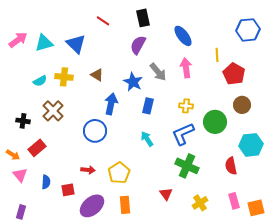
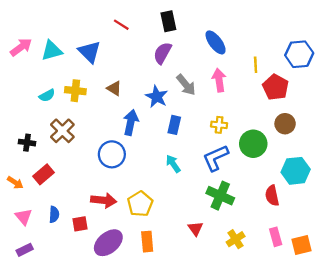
blue hexagon: (248, 30) -> (299, 54), moved
red arrow: (88, 170) -> (104, 200), size x1.5
pink triangle: (20, 175) -> (23, 217), moved
purple rectangle: (21, 212) -> (25, 250), turned 48

